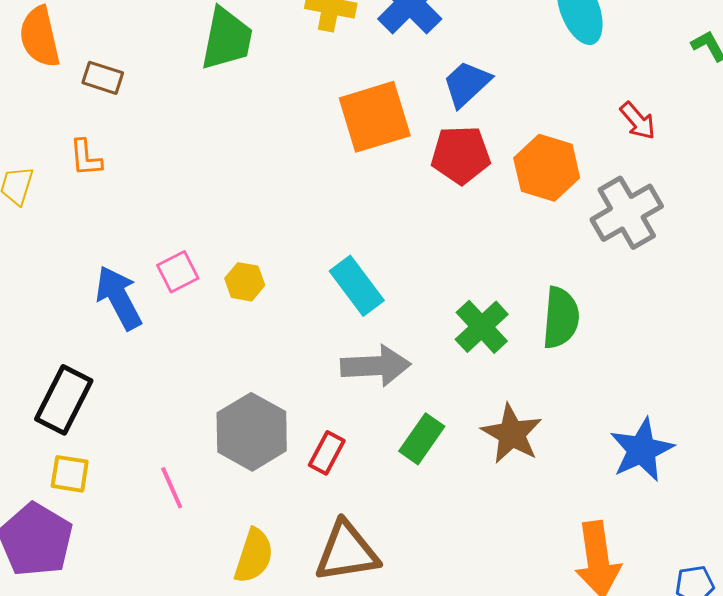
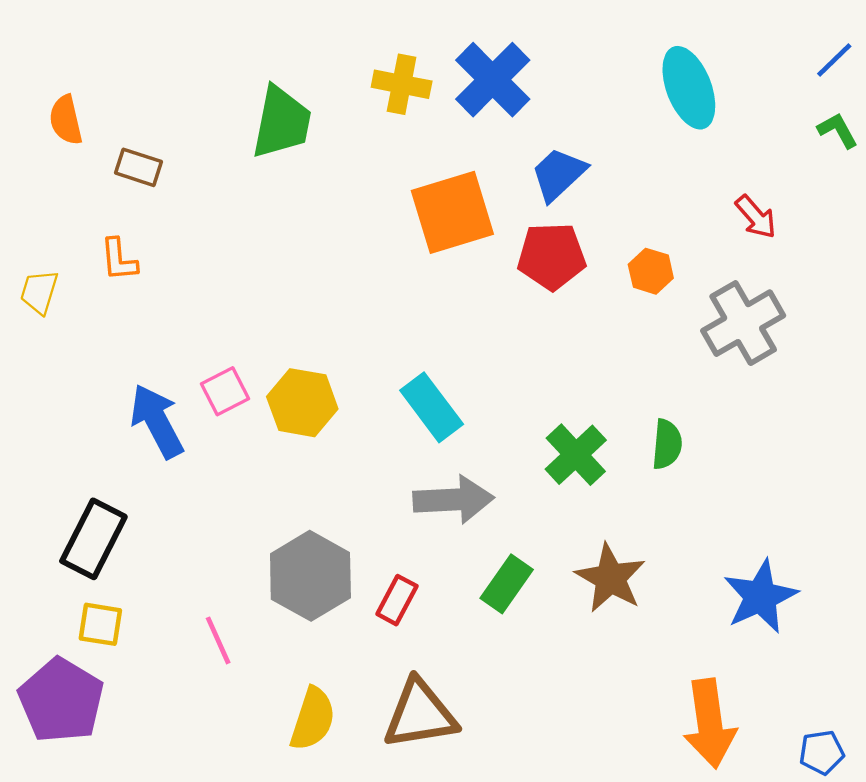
orange semicircle: (40, 37) -> (66, 120), size x0.7
orange hexagon: (547, 168) -> (651, 271), size x0.6
yellow hexagon: (245, 282) -> (302, 403), size x1.5
green semicircle: (561, 318) -> (667, 444), size x0.7

